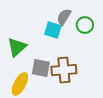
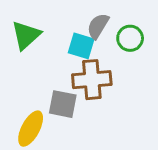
green triangle: (17, 47) -> (26, 35), moved
brown cross: (64, 70) -> (92, 80), moved

